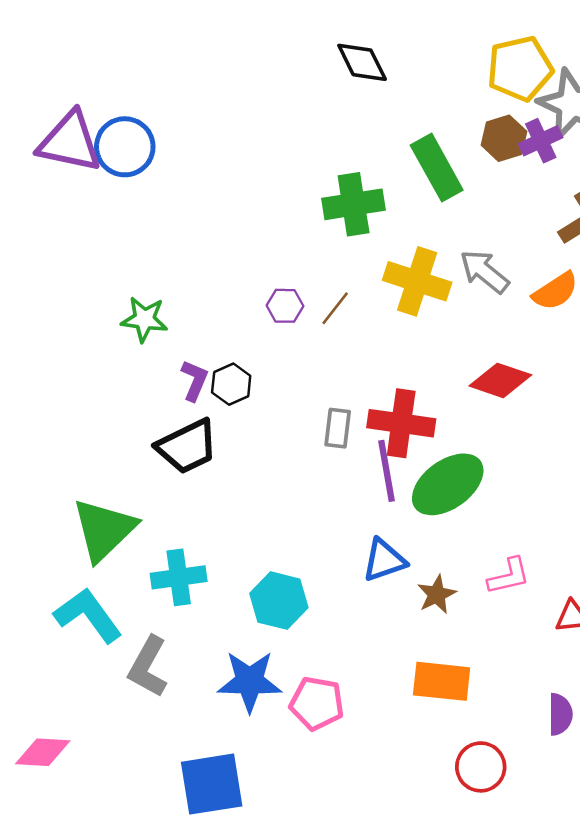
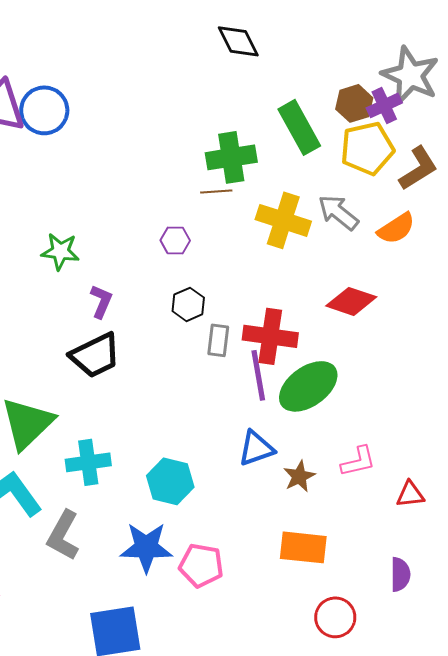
yellow pentagon: (520, 68) -> (367, 148), moved
brown line: (335, 308) -> (216, 191), moved, turned 48
black hexagon: (231, 384) -> (188, 304), moved

